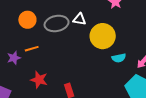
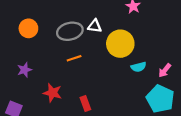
orange circle: (27, 20) -> (28, 28), moved
orange line: (32, 49) -> (74, 58), moved

